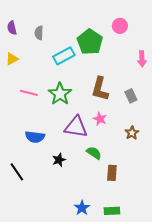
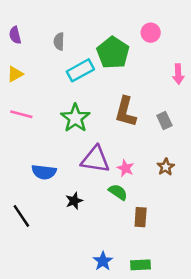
gray semicircle: (39, 33) -> (59, 41), moved
pink line: (29, 93) -> (21, 114), moved
pink star: (100, 119) -> (126, 168), moved

